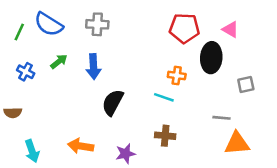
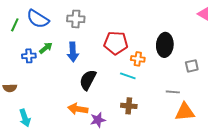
red pentagon: (184, 28) -> (116, 43), moved
pink triangle: (230, 29) -> (204, 14), moved
blue cross: (26, 72) -> (29, 56), moved, turned -32
orange arrow: (81, 146) -> (78, 109), moved

